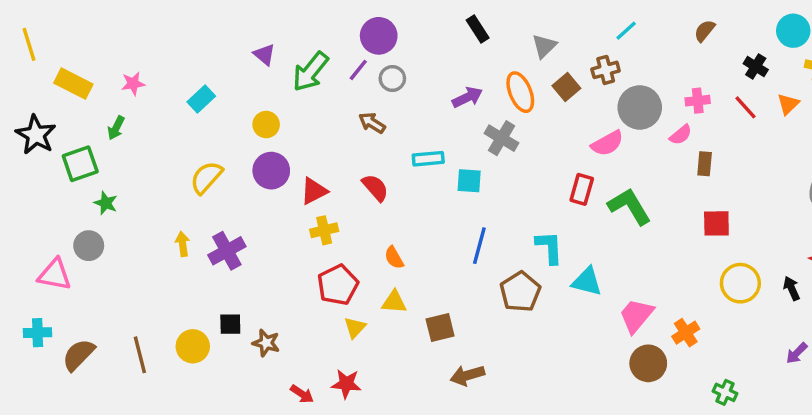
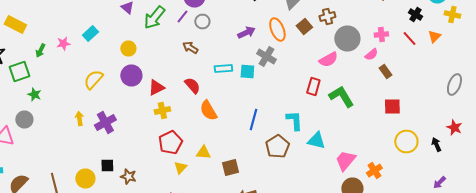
pink star: (133, 84) -> (63, 44), moved
brown rectangle: (705, 164) -> (385, 72), turned -40
cyan square: (469, 181) -> (247, 72), moved
orange semicircle: (394, 258) -> (208, 110), moved, size x1.5

